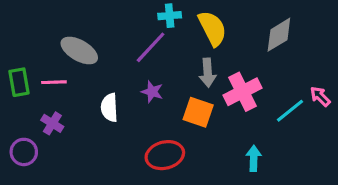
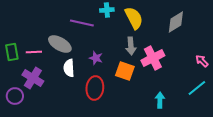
purple line: (151, 47) -> (82, 23), moved, turned 60
gray ellipse: (79, 50) -> (60, 44), moved
cyan line: (290, 111) -> (197, 88), moved
purple cross: (52, 123) -> (33, 78), size x1.5
red ellipse: (165, 155) -> (95, 88), moved, turned -70

